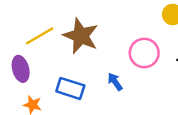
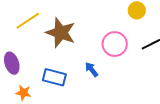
yellow line: (40, 36) -> (28, 21), moved

